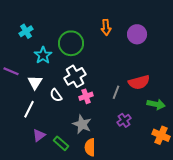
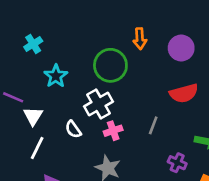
green circle: (71, 43) -> (110, 65), moved
white triangle: (35, 82) -> (33, 116), moved
red semicircle: (139, 82) -> (184, 93), moved
purple cross: (124, 120) -> (177, 163), moved, turned -32

